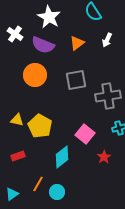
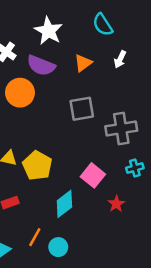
orange circle: (35, 75) -> (20, 93), moved

